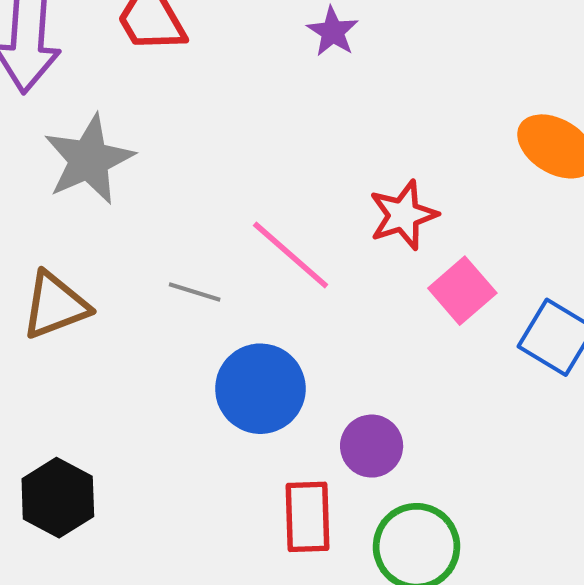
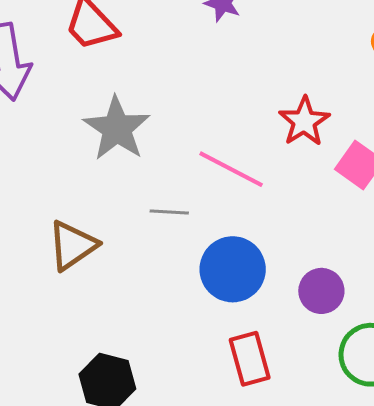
gray star: (89, 160) -> (117, 128), moved
red rectangle: (307, 517) -> (250, 359), moved

